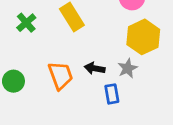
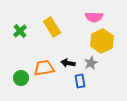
orange trapezoid: (61, 75) -> (44, 68), turned -80
green circle: (13, 81) -> (21, 78), moved

